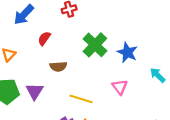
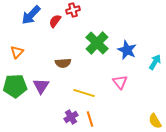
red semicircle: (44, 38) -> (55, 21), moved
cyan arrow: (158, 75) -> (155, 62), moved, turned 77

